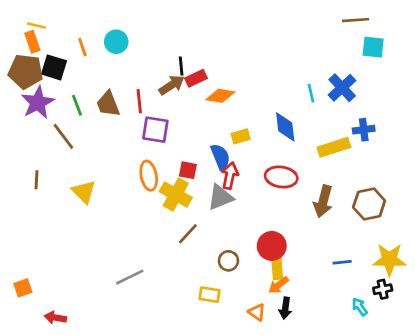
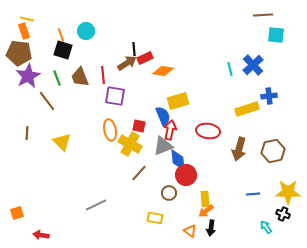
black square: (54, 67) -> (63, 50), moved
blue diamond: (285, 127) -> (178, 160), moved
yellow rectangle: (241, 136) -> (178, 101), size x1.5
red circle: (272, 246) -> (186, 175), moved
black cross: (383, 289) -> (283, 214), turned 32

